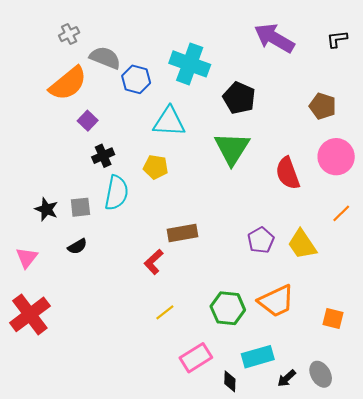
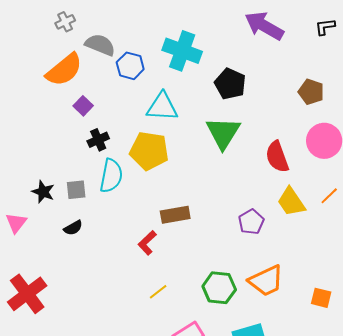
yellow pentagon: (156, 167) -> (149, 151), size x1.6
yellow trapezoid: (302, 244) -> (291, 202), moved
pink triangle: (27, 258) -> (16, 223), moved

